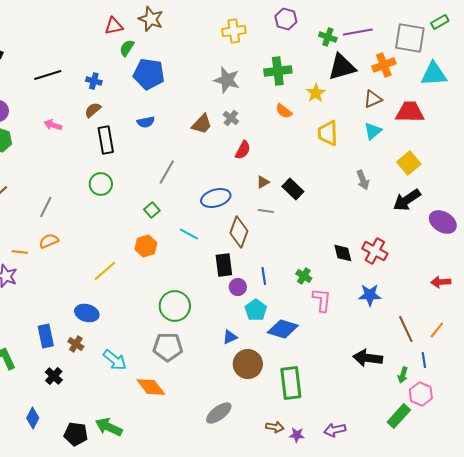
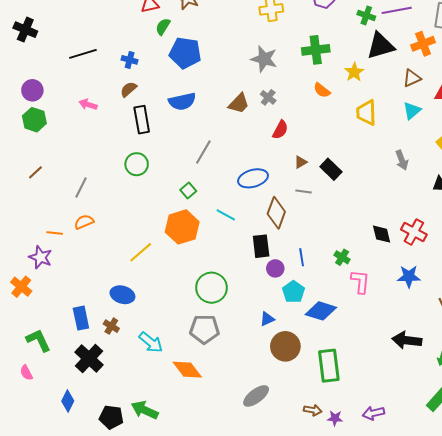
blue semicircle: (146, 122) -> (182, 101), size x1.5
orange hexagon: (146, 246) -> (182, 227), size x1.5
black cross: (54, 376) -> (89, 358), size x1.6

